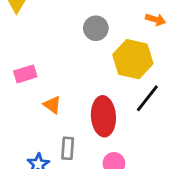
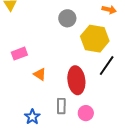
gray rectangle: (68, 148) -> (61, 106), moved

